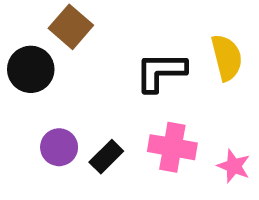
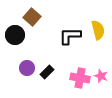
pink cross: (172, 147) -> (80, 78), moved

